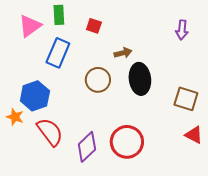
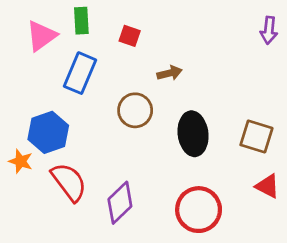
purple arrow: (182, 30) -> (269, 30), moved
black ellipse: (140, 79) -> (193, 134), moved
red circle: (127, 142) -> (199, 210), moved

